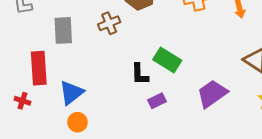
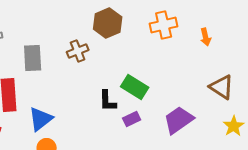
purple rectangle: (157, 101) -> (132, 119), moved

